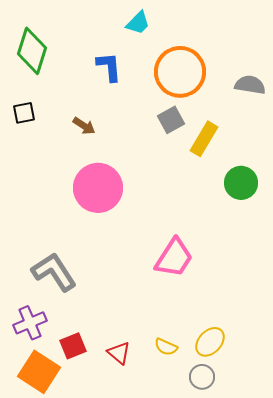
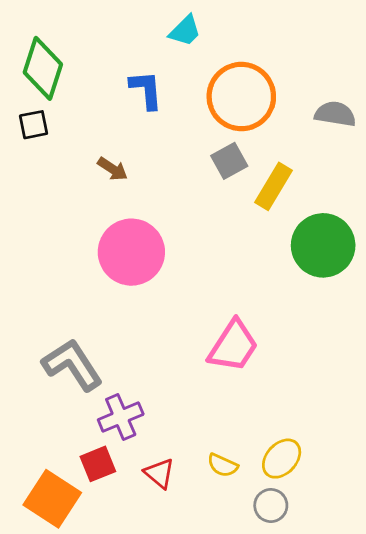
black square: (24, 113) -> (34, 125), moved
green circle: (241, 183) -> (323, 245), size x1.4
purple cross: (30, 323) -> (121, 417), moved

